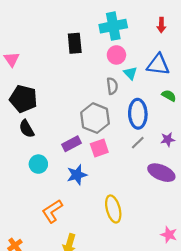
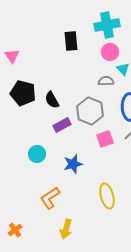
gray semicircle: (112, 86) -> (106, 81), turned -84
black semicircle: (27, 129) -> (52, 100), moved
purple rectangle: (72, 144) -> (62, 125), moved
pink square: (99, 148) -> (105, 139), moved

